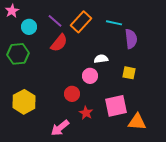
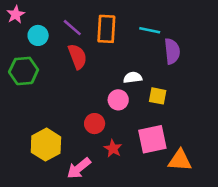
orange rectangle: (81, 22) -> (106, 29), turned -40
red semicircle: (59, 43) -> (77, 57), turned -60
yellow square: (129, 73) -> (158, 96), moved
yellow hexagon: (24, 102) -> (46, 145), moved

